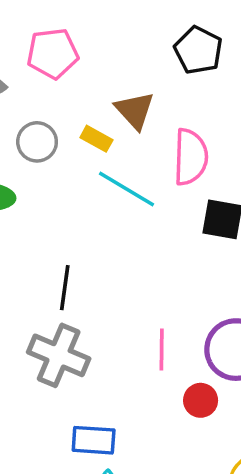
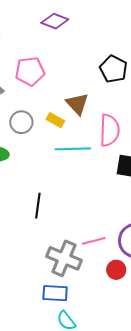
cyan line: (126, 189) -> (73, 149), turned -32
pink line: (162, 350) -> (94, 241), turned 75
gray cross: (59, 355) -> (64, 258), moved

